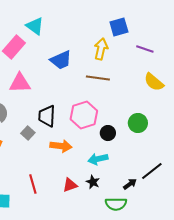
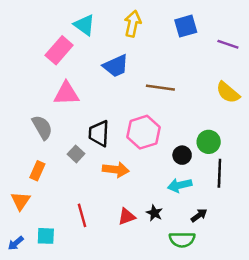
yellow arrow: (101, 49) -> (133, 24), moved
purple line: (145, 49) -> (228, 44), moved
black circle: (108, 133) -> (182, 155), moved
cyan arrow: (98, 159) -> (180, 185), moved
black line: (152, 171) -> (219, 173), moved, turned -50

